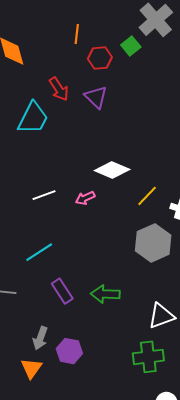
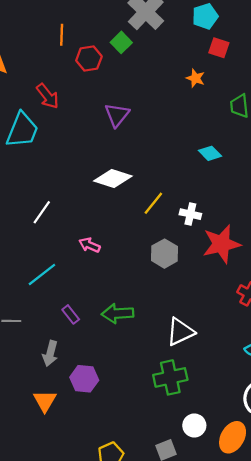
purple triangle: (96, 97) -> (117, 115), moved, turned 30
white line: (44, 195) -> (42, 212), turned -30
pink arrow: (85, 198) -> (89, 245), moved, turned 54
gray hexagon: (153, 243) -> (164, 254), size x0.7
purple rectangle: (62, 291) -> (71, 314), size x0.7
gray arrow: (40, 338) -> (50, 353), moved

